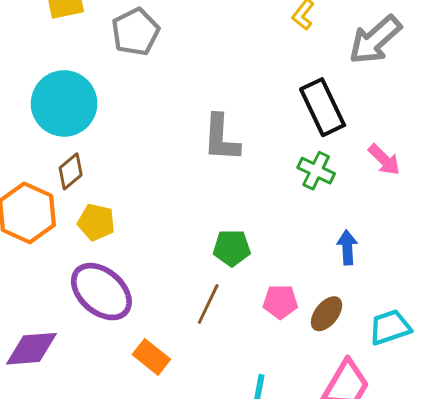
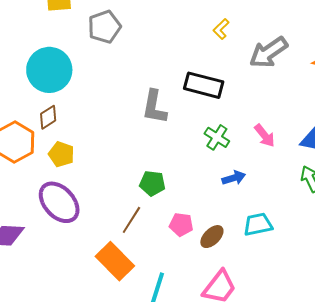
black rectangle: (323, 107) -> (204, 85), moved, turned -57
blue arrow: (347, 247) -> (234, 178), moved, turned 70
cyan trapezoid: (390, 327) -> (258, 224), moved
orange rectangle: (151, 357) -> (115, 261), moved, size x1.5

